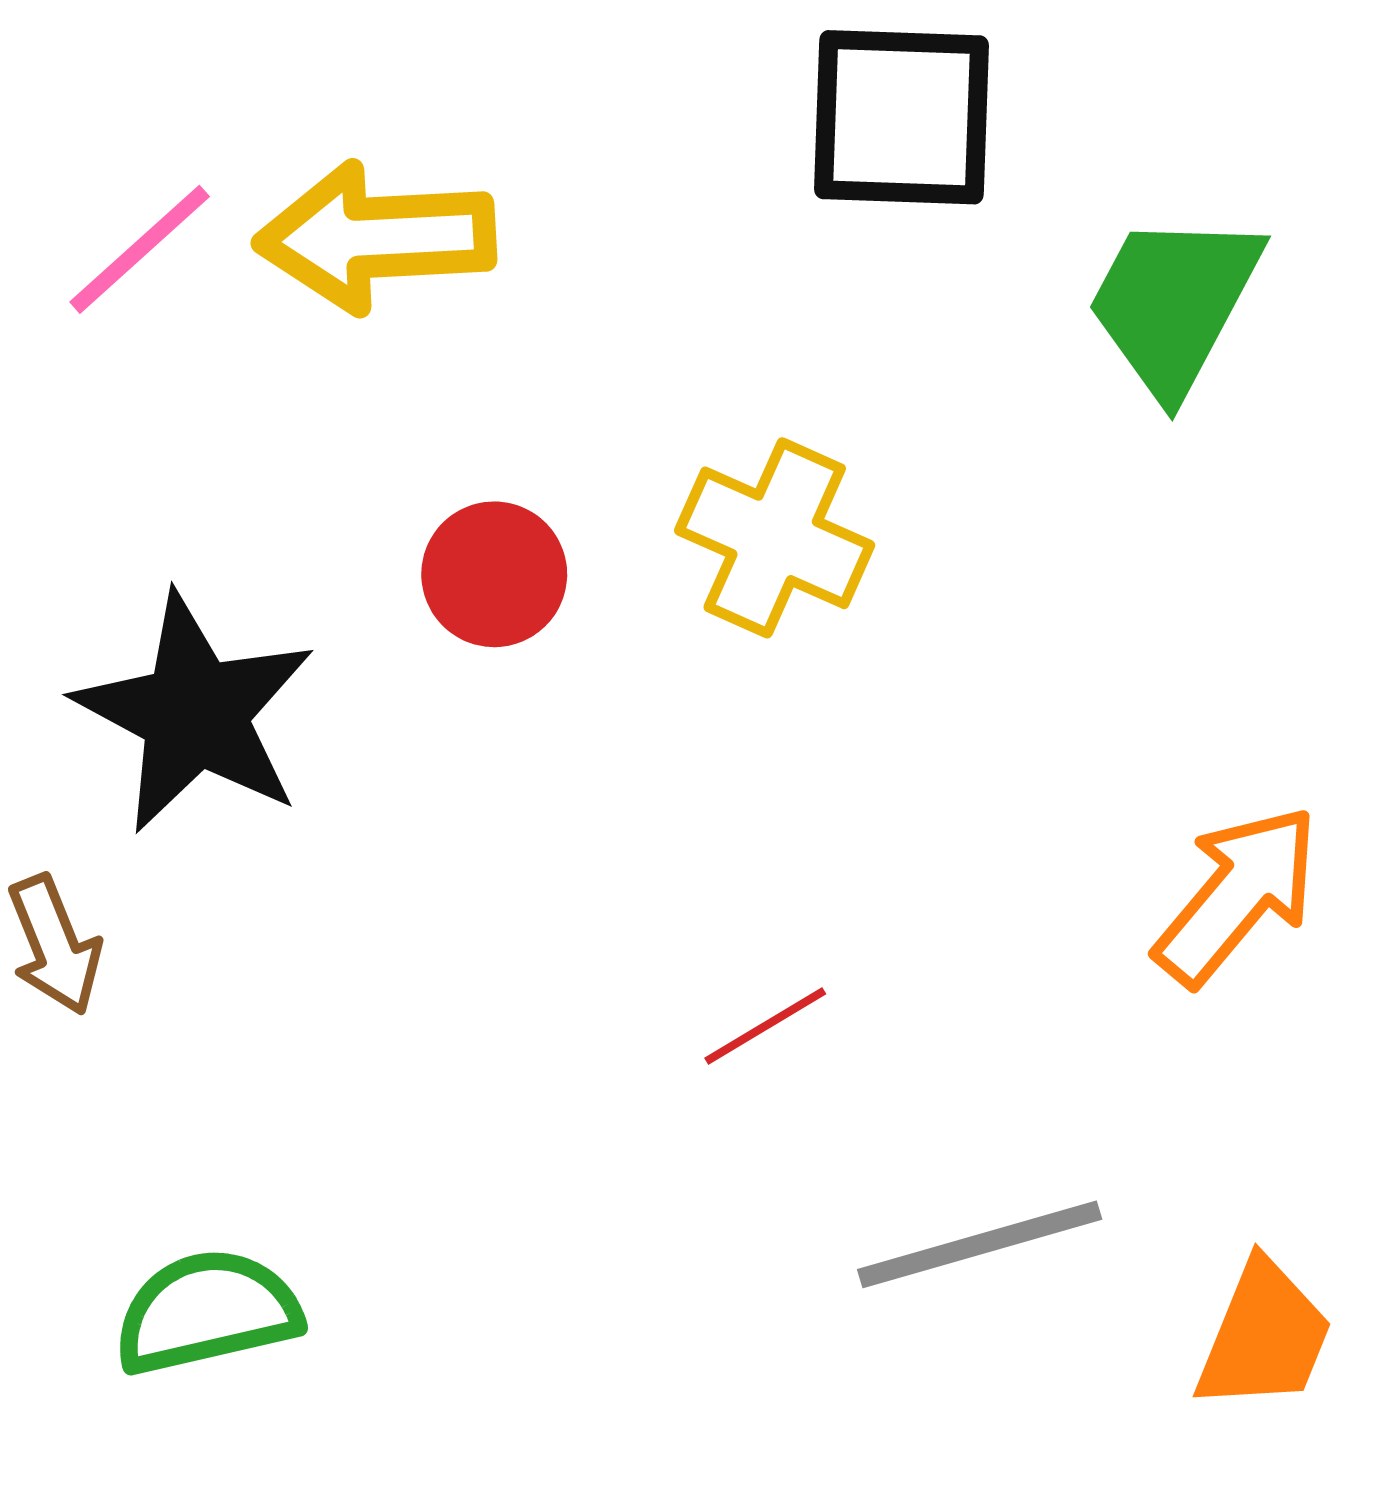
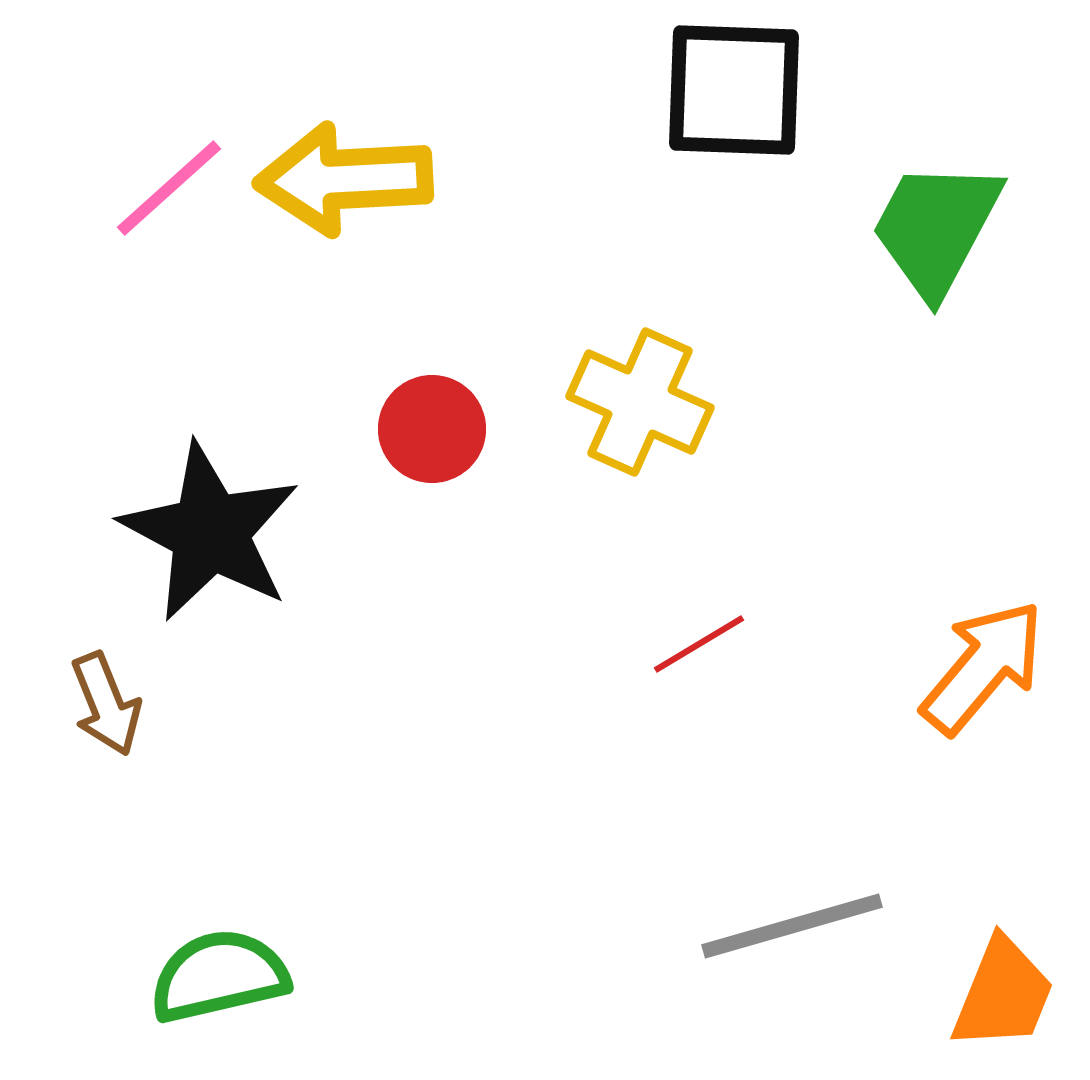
red line: (765, 1026) -> (699, 644), moved

